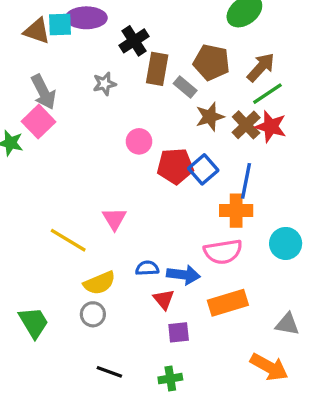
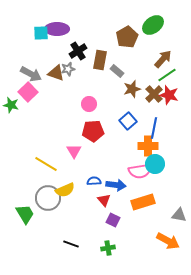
brown triangle: (37, 31) -> (56, 73), moved
black cross: (134, 41) -> (78, 51), moved
brown pentagon: (211, 62) -> (127, 37), moved, turned 30
gray arrow: (43, 92) -> (31, 74), turned -35
red pentagon: (175, 166) -> (93, 131), moved
cyan circle: (286, 243) -> (155, 164), moved
gray circle: (93, 314) -> (48, 198), moved, size x1.6
purple square: (179, 332) -> (113, 220), turned 32

